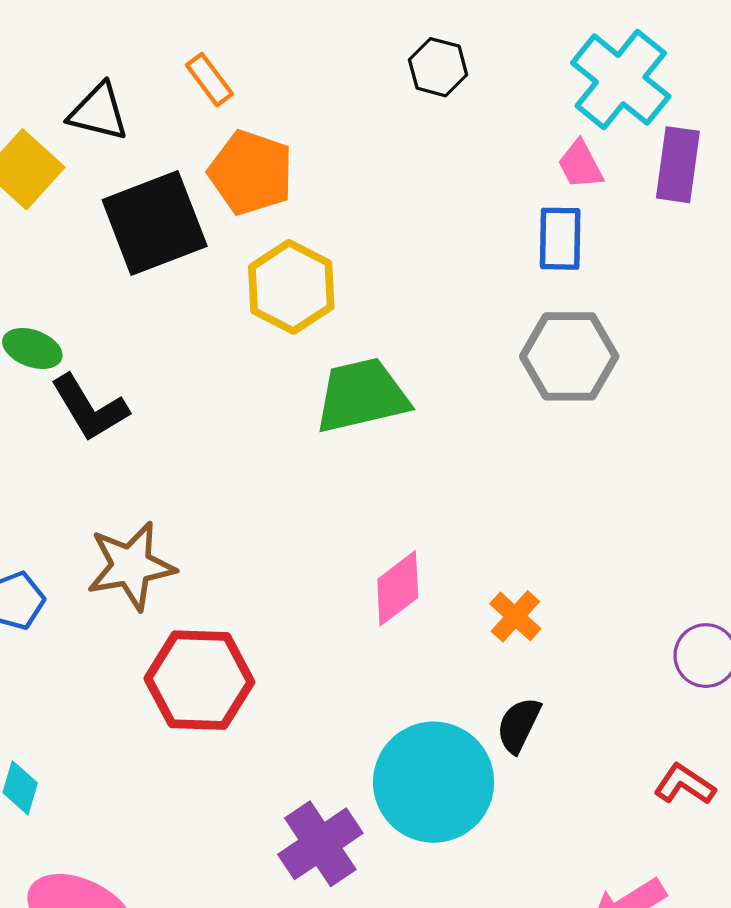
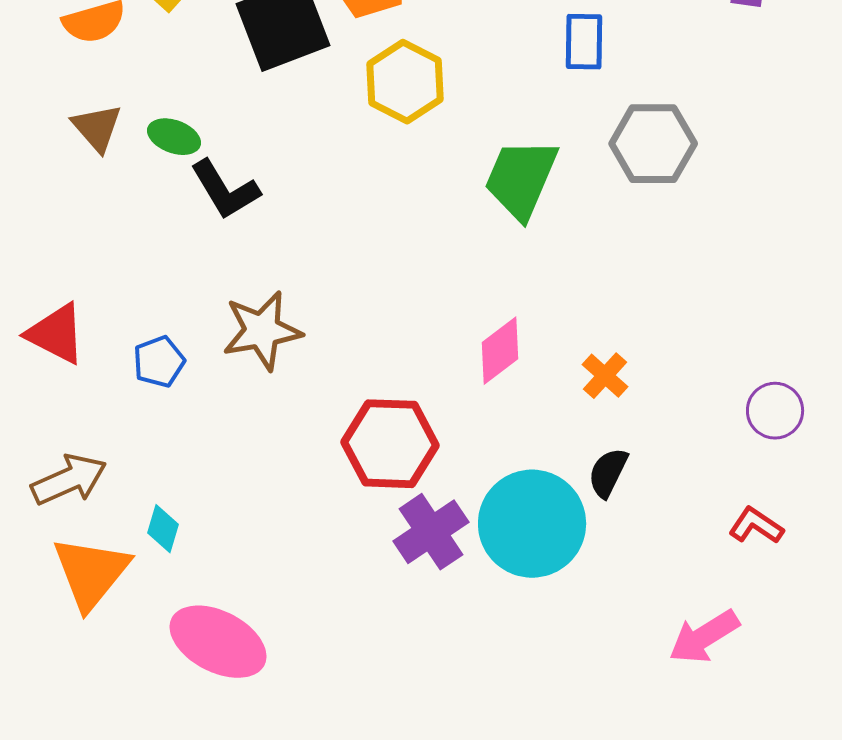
blue rectangle: (560, 239) -> (584, 42), moved
green trapezoid: (362, 396) -> (521, 179), moved, turned -54
red hexagon: (199, 680) -> (390, 444), moved
purple cross: (320, 844) -> (431, 532), moved

